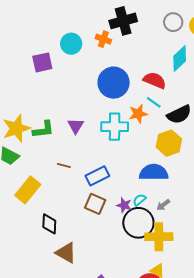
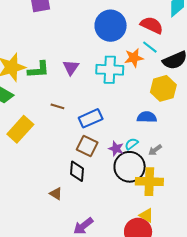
blue semicircle: (154, 172) -> (147, 117), size x0.7
black diamond: (49, 224) -> (77, 171), moved
brown triangle: (66, 253) -> (56, 194), size x0.6

